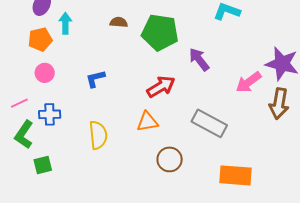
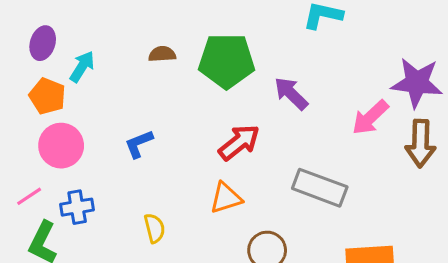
cyan arrow: (65, 23) -> (82, 67), turned 40
orange pentagon: (40, 39) -> (47, 96), turned -30
pink circle: (45, 73) -> (61, 146), size x1.5
yellow semicircle: (98, 135) -> (155, 228), size x0.7

